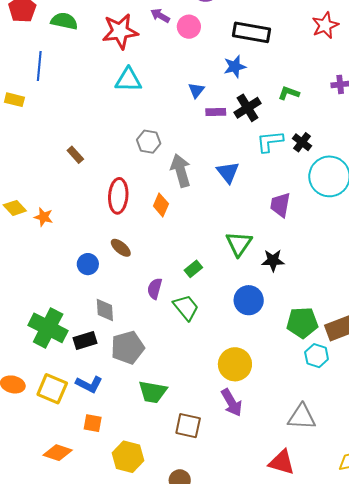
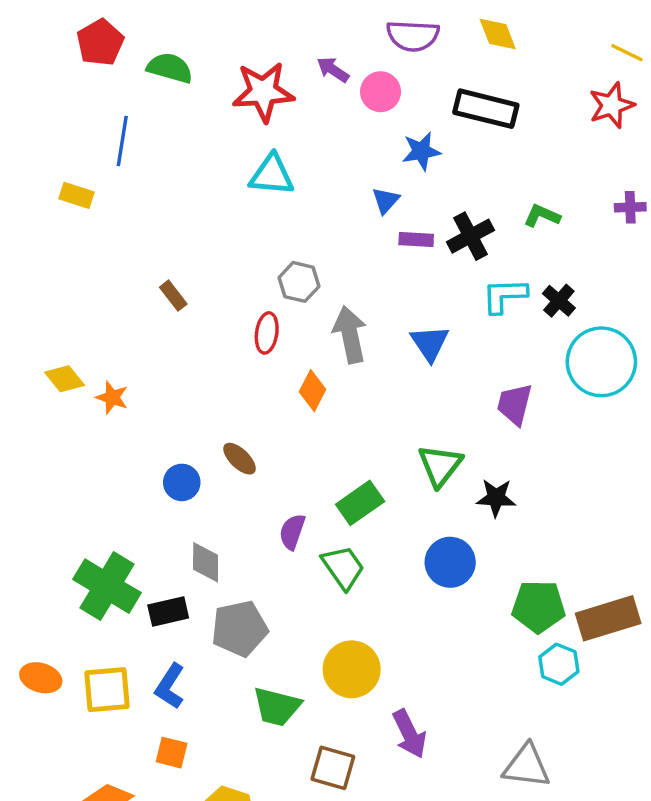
blue star: (235, 67) -> (421, 151), moved
red ellipse: (118, 196) -> (267, 333), moved, size x0.7
green rectangle: (193, 269) -> (360, 503), size x1.5
yellow circle: (235, 364) -> (352, 669), moved
blue L-shape: (89, 384) -> (170, 686), turned 92
yellow square: (52, 389) -> (107, 690), turned -32

